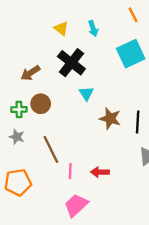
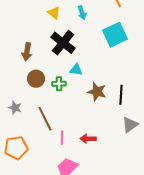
brown arrow: (30, 73) -> (27, 52), turned -48
cyan triangle: (86, 93) -> (76, 70), turned -48
green cross: (19, 109) -> (59, 84), moved

